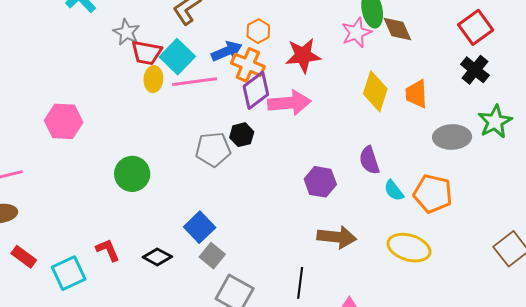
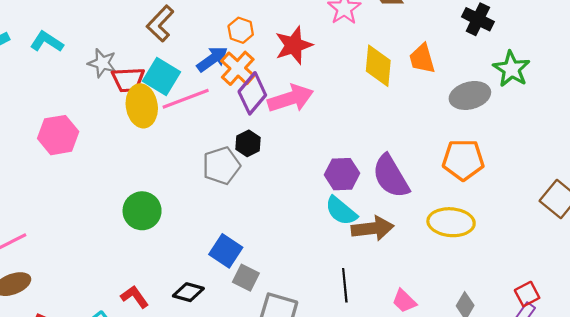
orange cross: (248, 65) -> (238, 68), turned 32
yellow ellipse: (153, 79) -> (142, 106), size x1.5
pink hexagon: (64, 121) -> (58, 135), moved
purple semicircle: (369, 160) -> (391, 176), moved, size x1.5
cyan semicircle: (394, 190) -> (341, 211), moved, size x1.4

